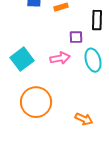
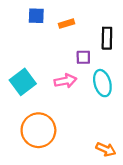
orange arrow: (84, 119) -> (106, 149), moved

